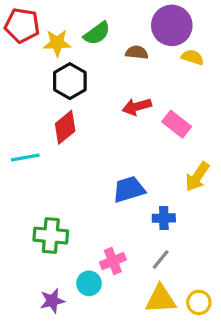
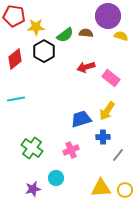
green semicircle: (97, 33) -> (65, 35), moved
red diamond: (65, 127) -> (15, 59), moved
yellow arrow: (197, 177) -> (107, 111), moved
green cross: (51, 236) -> (32, 148), turned 30
gray line: (161, 259) -> (118, 155), moved
pink cross: (113, 261) -> (71, 150), moved

